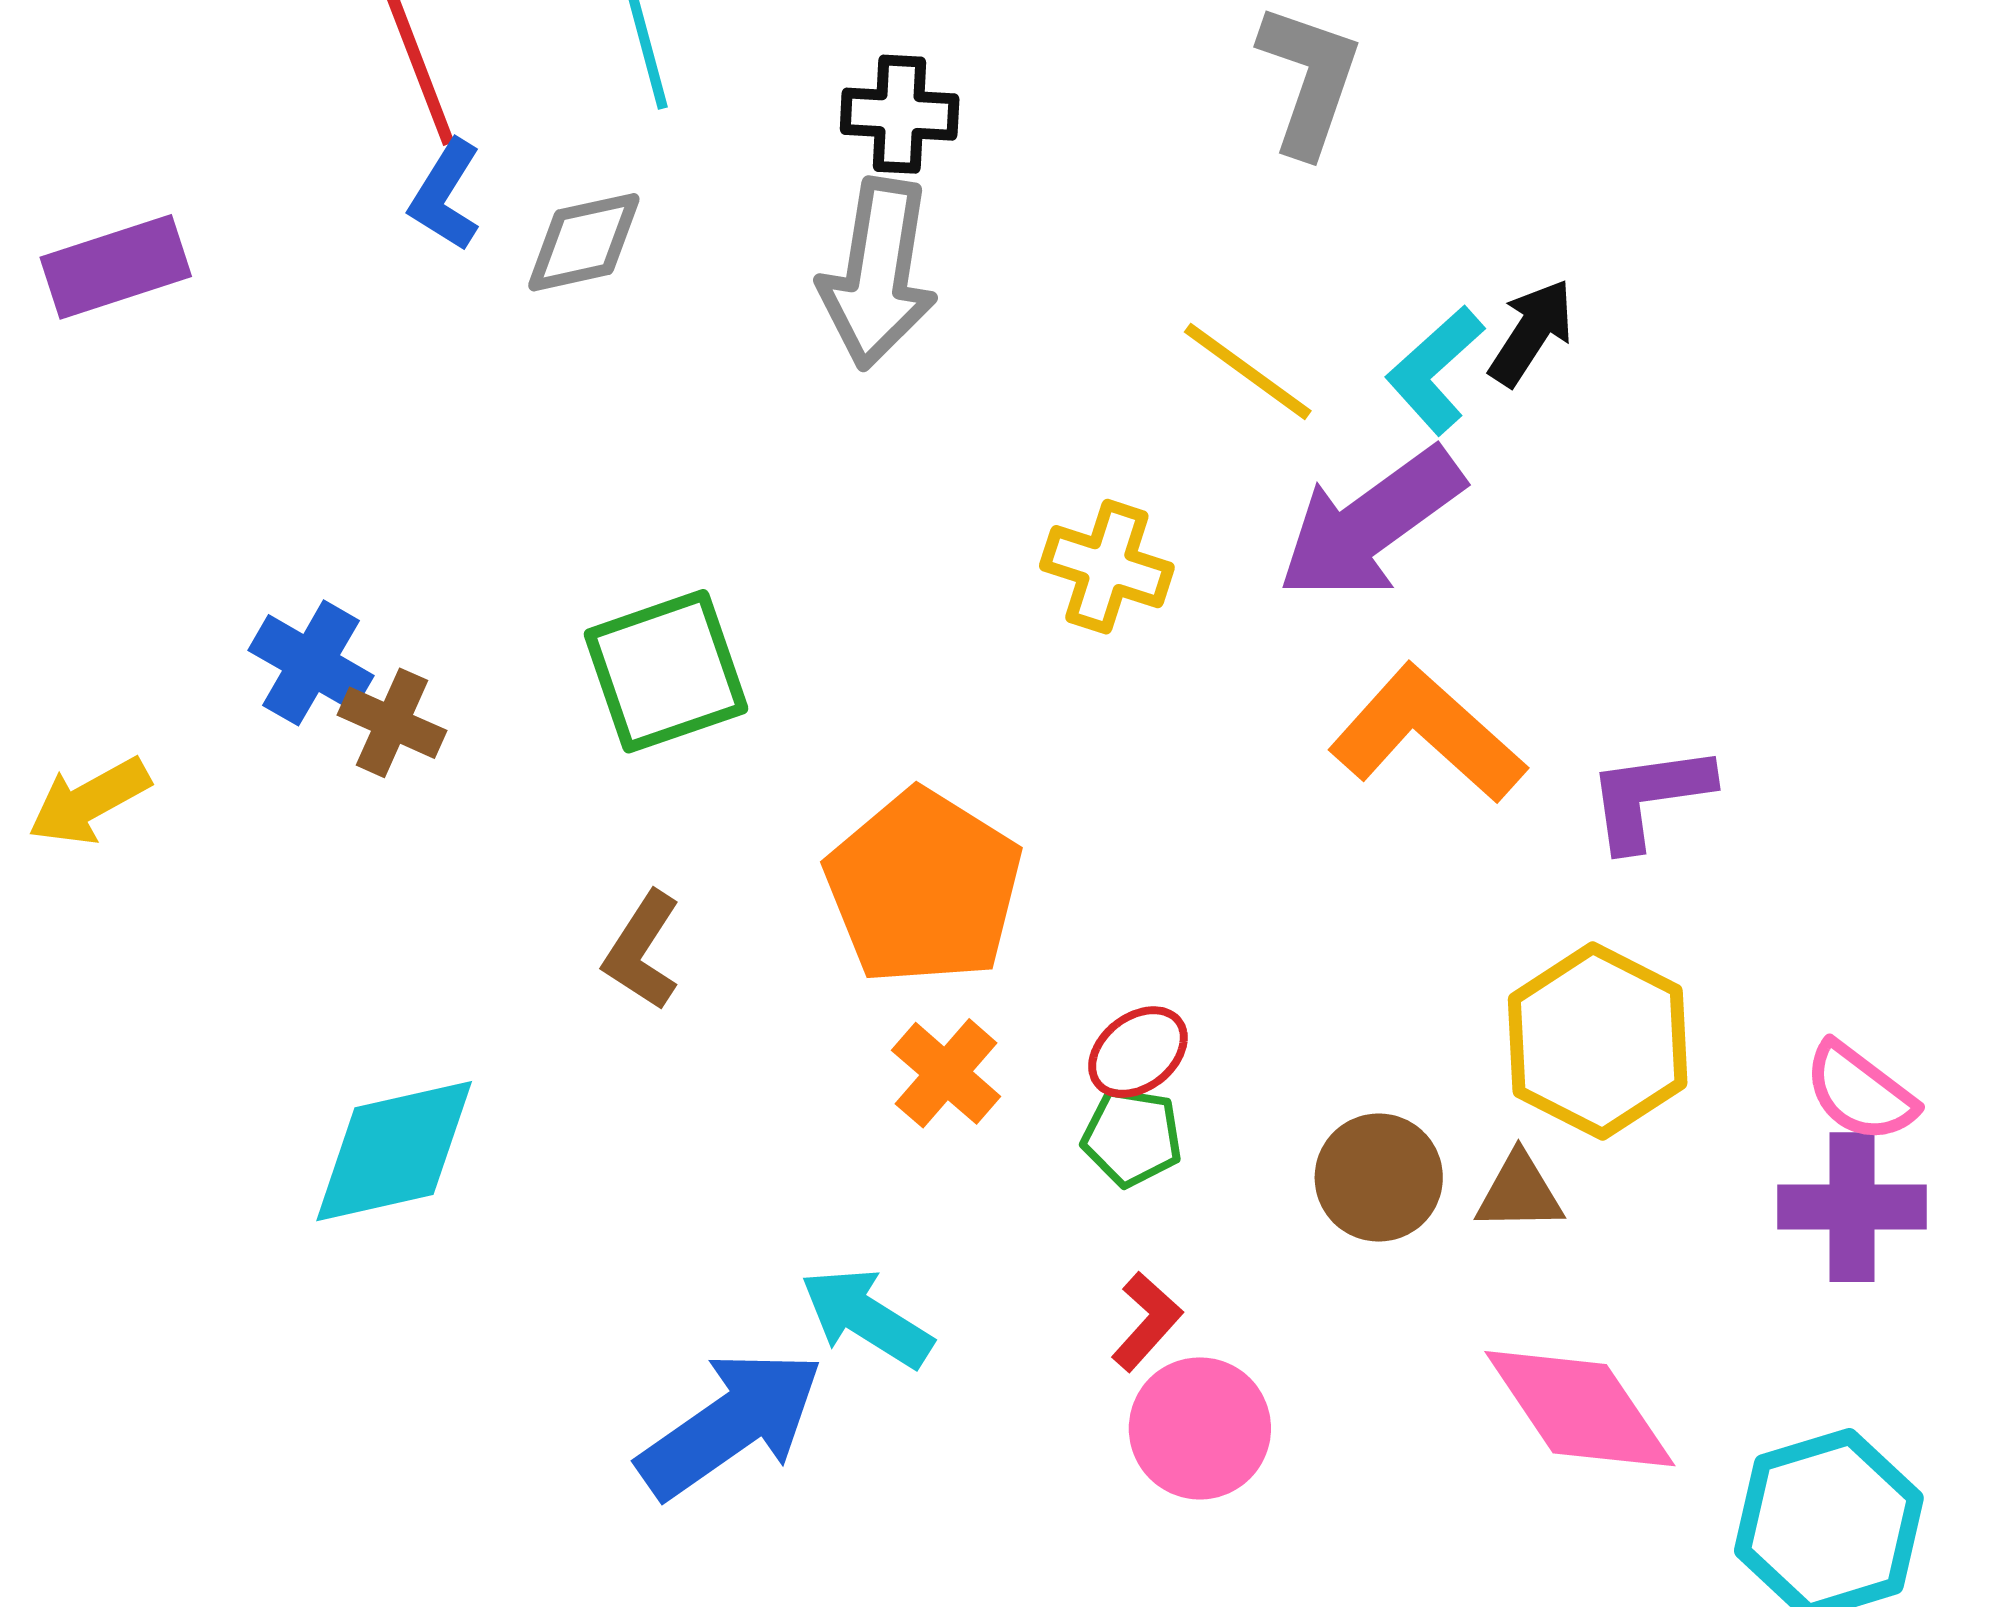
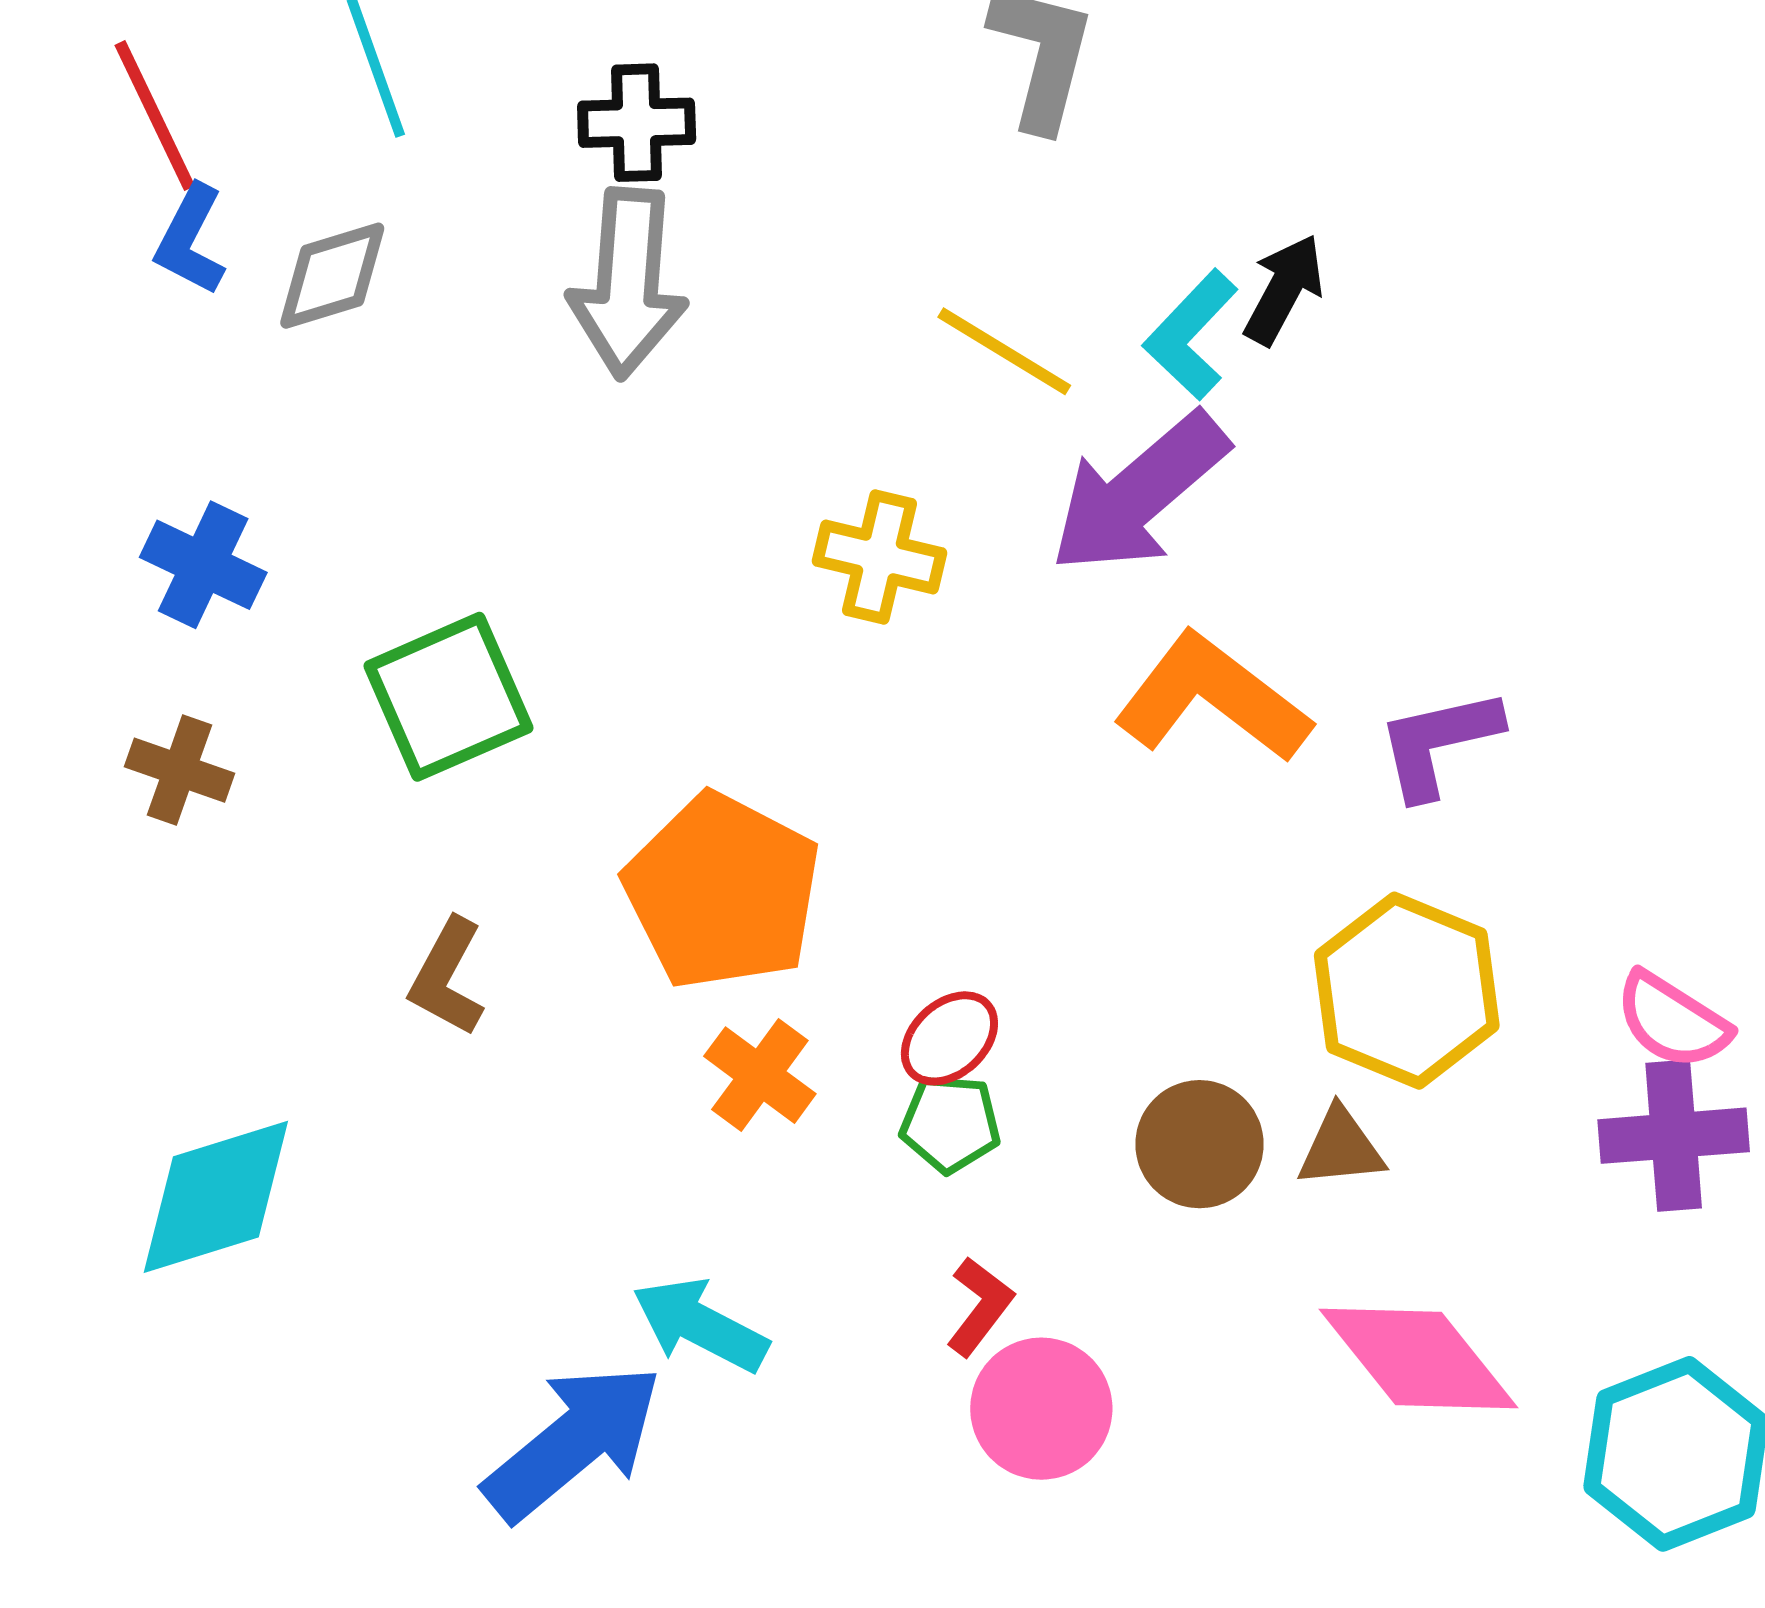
blue cross: (311, 663) -> (203, 565), moved

